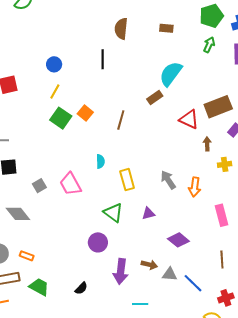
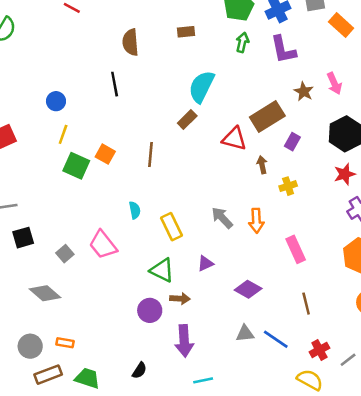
brown arrow: (149, 265) -> (180, 299), moved
cyan line: (140, 304) -> (203, 380), moved

